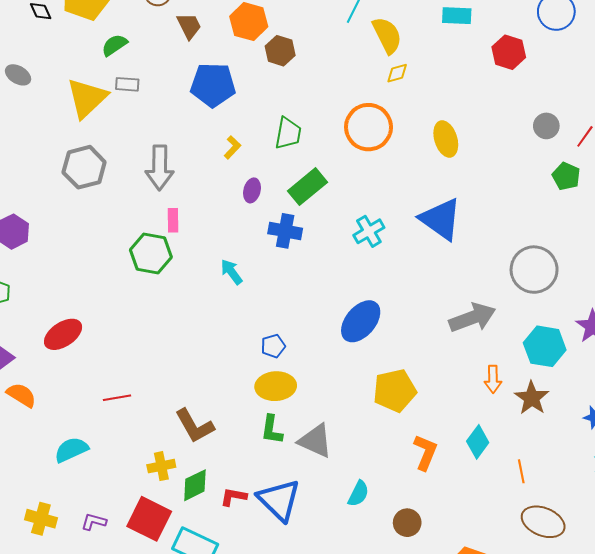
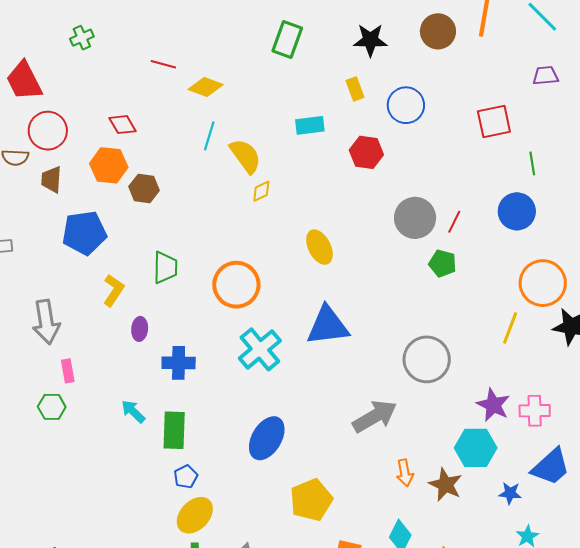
brown trapezoid: (189, 26) -> (51, 179), turned -140
gray circle: (546, 126) -> (415, 218), size x1.6
orange circle: (368, 127) -> (236, 285), moved
yellow L-shape: (232, 147) -> (114, 290), size x1.4
green rectangle: (308, 187) -> (174, 430), moved, turned -39
blue triangle: (441, 219) -> (328, 326), turned -33
cyan cross: (369, 231) -> (260, 349), size x1.4
green hexagon: (151, 253) -> (52, 407), size x0.7
cyan hexagon: (545, 346) -> (476, 448), moved
yellow ellipse: (276, 386) -> (195, 515), turned -33

